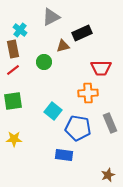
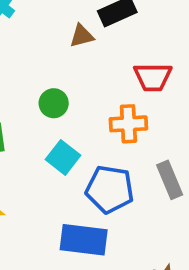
green circle: (44, 62) -> (54, 103), moved
blue rectangle: (64, 155) -> (84, 240), size x1.4

